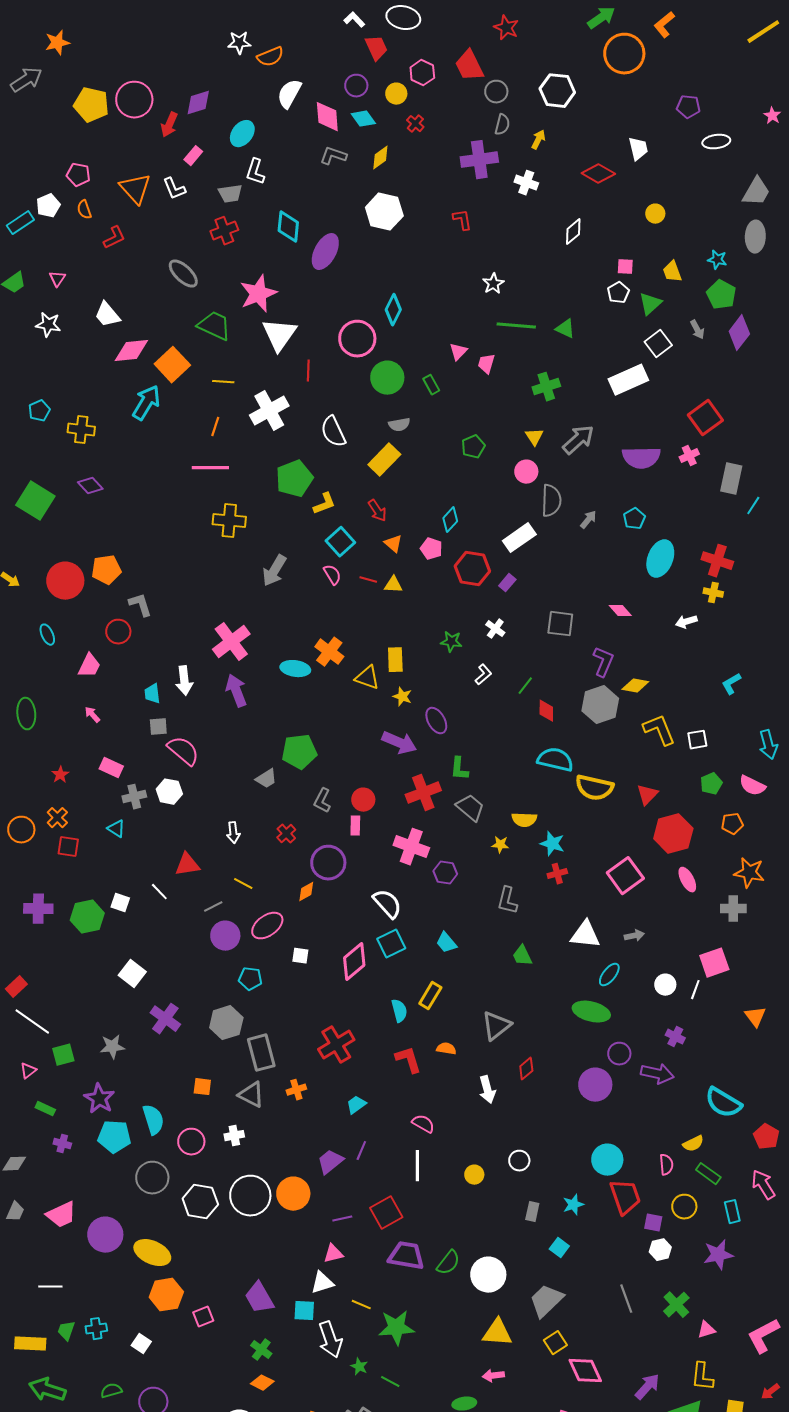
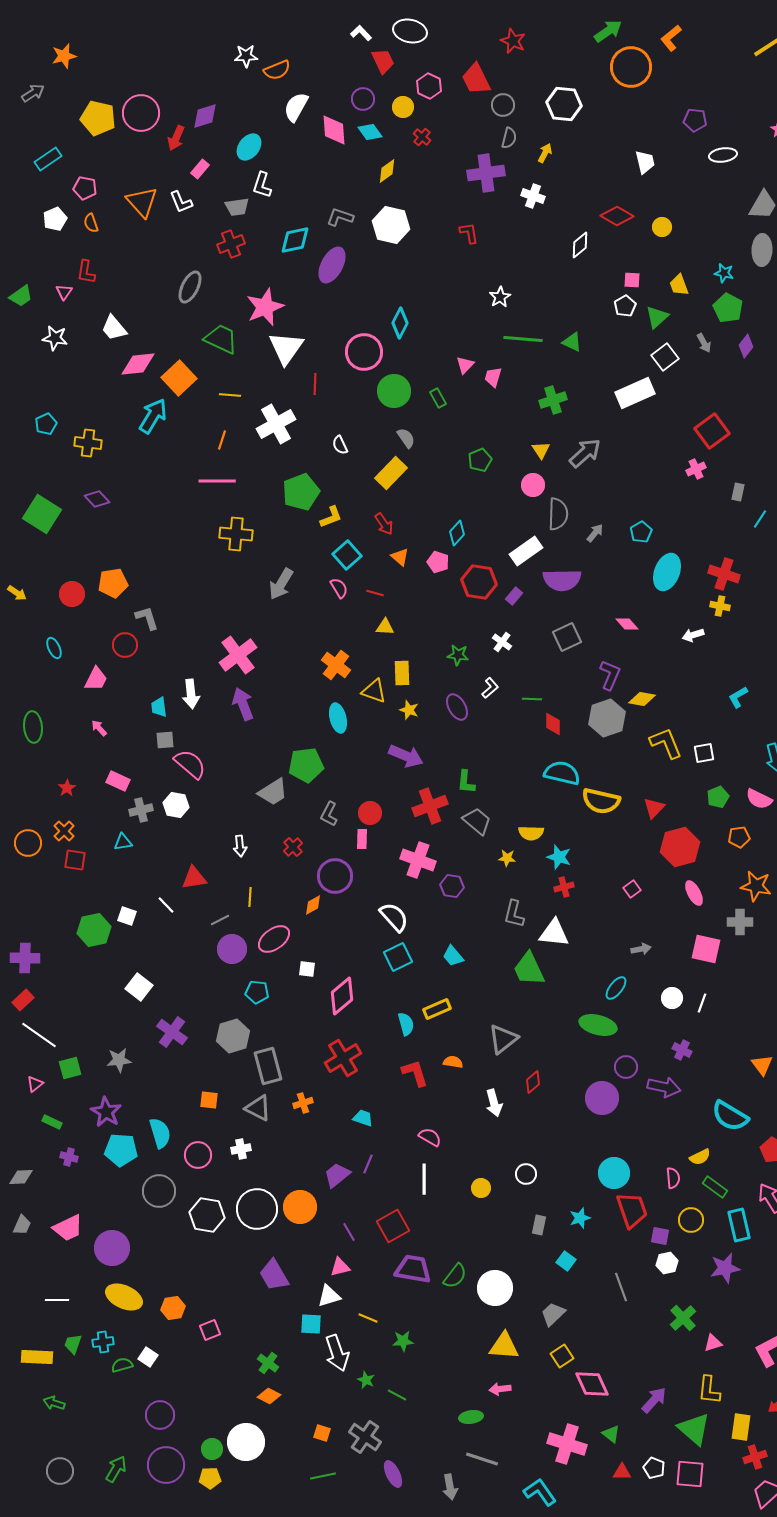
gray arrow: (26, 80) -> (33, 93), size x0.7
gray L-shape: (333, 156) -> (340, 217), moved
red diamond: (598, 174) -> (617, 216), moved
cyan rectangle: (20, 223) -> (48, 159), moved
cyan diamond: (288, 227) -> (295, 240), turned 72
red L-shape: (114, 238) -> (86, 272), moved, turned 125
gray ellipse: (183, 274) -> (190, 287), turned 72
purple diamond: (739, 333) -> (746, 346), size x0.7
gray semicircle: (399, 425) -> (406, 438), turned -115
white semicircle: (333, 432) -> (340, 445), size x0.6
purple semicircle: (641, 458) -> (562, 580), moved
gray rectangle: (731, 479) -> (738, 492), size x0.6
red circle: (65, 581) -> (72, 594), size x0.7
yellow triangle: (393, 585) -> (385, 627), moved
gray square: (560, 624) -> (567, 637), turned -32
cyan ellipse: (295, 669) -> (338, 718), moved, turned 68
green line: (525, 686) -> (532, 699), turned 54
purple ellipse: (436, 721) -> (457, 707), moved
gray trapezoid: (266, 779) -> (273, 792), size x1.4
cyan triangle: (116, 829) -> (123, 842), turned -42
pink square: (625, 876) -> (632, 889), size x0.5
yellow line: (243, 884) -> (250, 897), turned 66
purple cross: (38, 909) -> (25, 958), moved
white triangle: (585, 935) -> (554, 933), moved
green trapezoid: (522, 956) -> (529, 969), size x1.6
pink diamond: (354, 962) -> (342, 996), moved
pink square: (714, 963) -> (706, 949), moved, turned 32
yellow rectangle: (430, 996) -> (437, 1009), turned 36
orange triangle: (755, 1017) -> (762, 1065), moved
cyan trapezoid: (356, 1105) -> (363, 1118), turned 55
cyan rectangle: (732, 1212) -> (739, 1225), size x1.4
purple line: (342, 1219) -> (349, 1232), turned 72
yellow ellipse: (152, 1253) -> (124, 1297), moved
orange hexagon: (166, 1295) -> (173, 1308), size x0.7
purple trapezoid: (259, 1298) -> (274, 1275), moved
gray line: (626, 1299) -> (621, 1287), moved
gray trapezoid: (546, 1301) -> (553, 1314), size x0.7
green star: (396, 1328) -> (403, 1341), size x0.6
green arrow: (47, 1390) -> (54, 1403), size x0.6
green semicircle: (111, 1391) -> (122, 1365), moved

